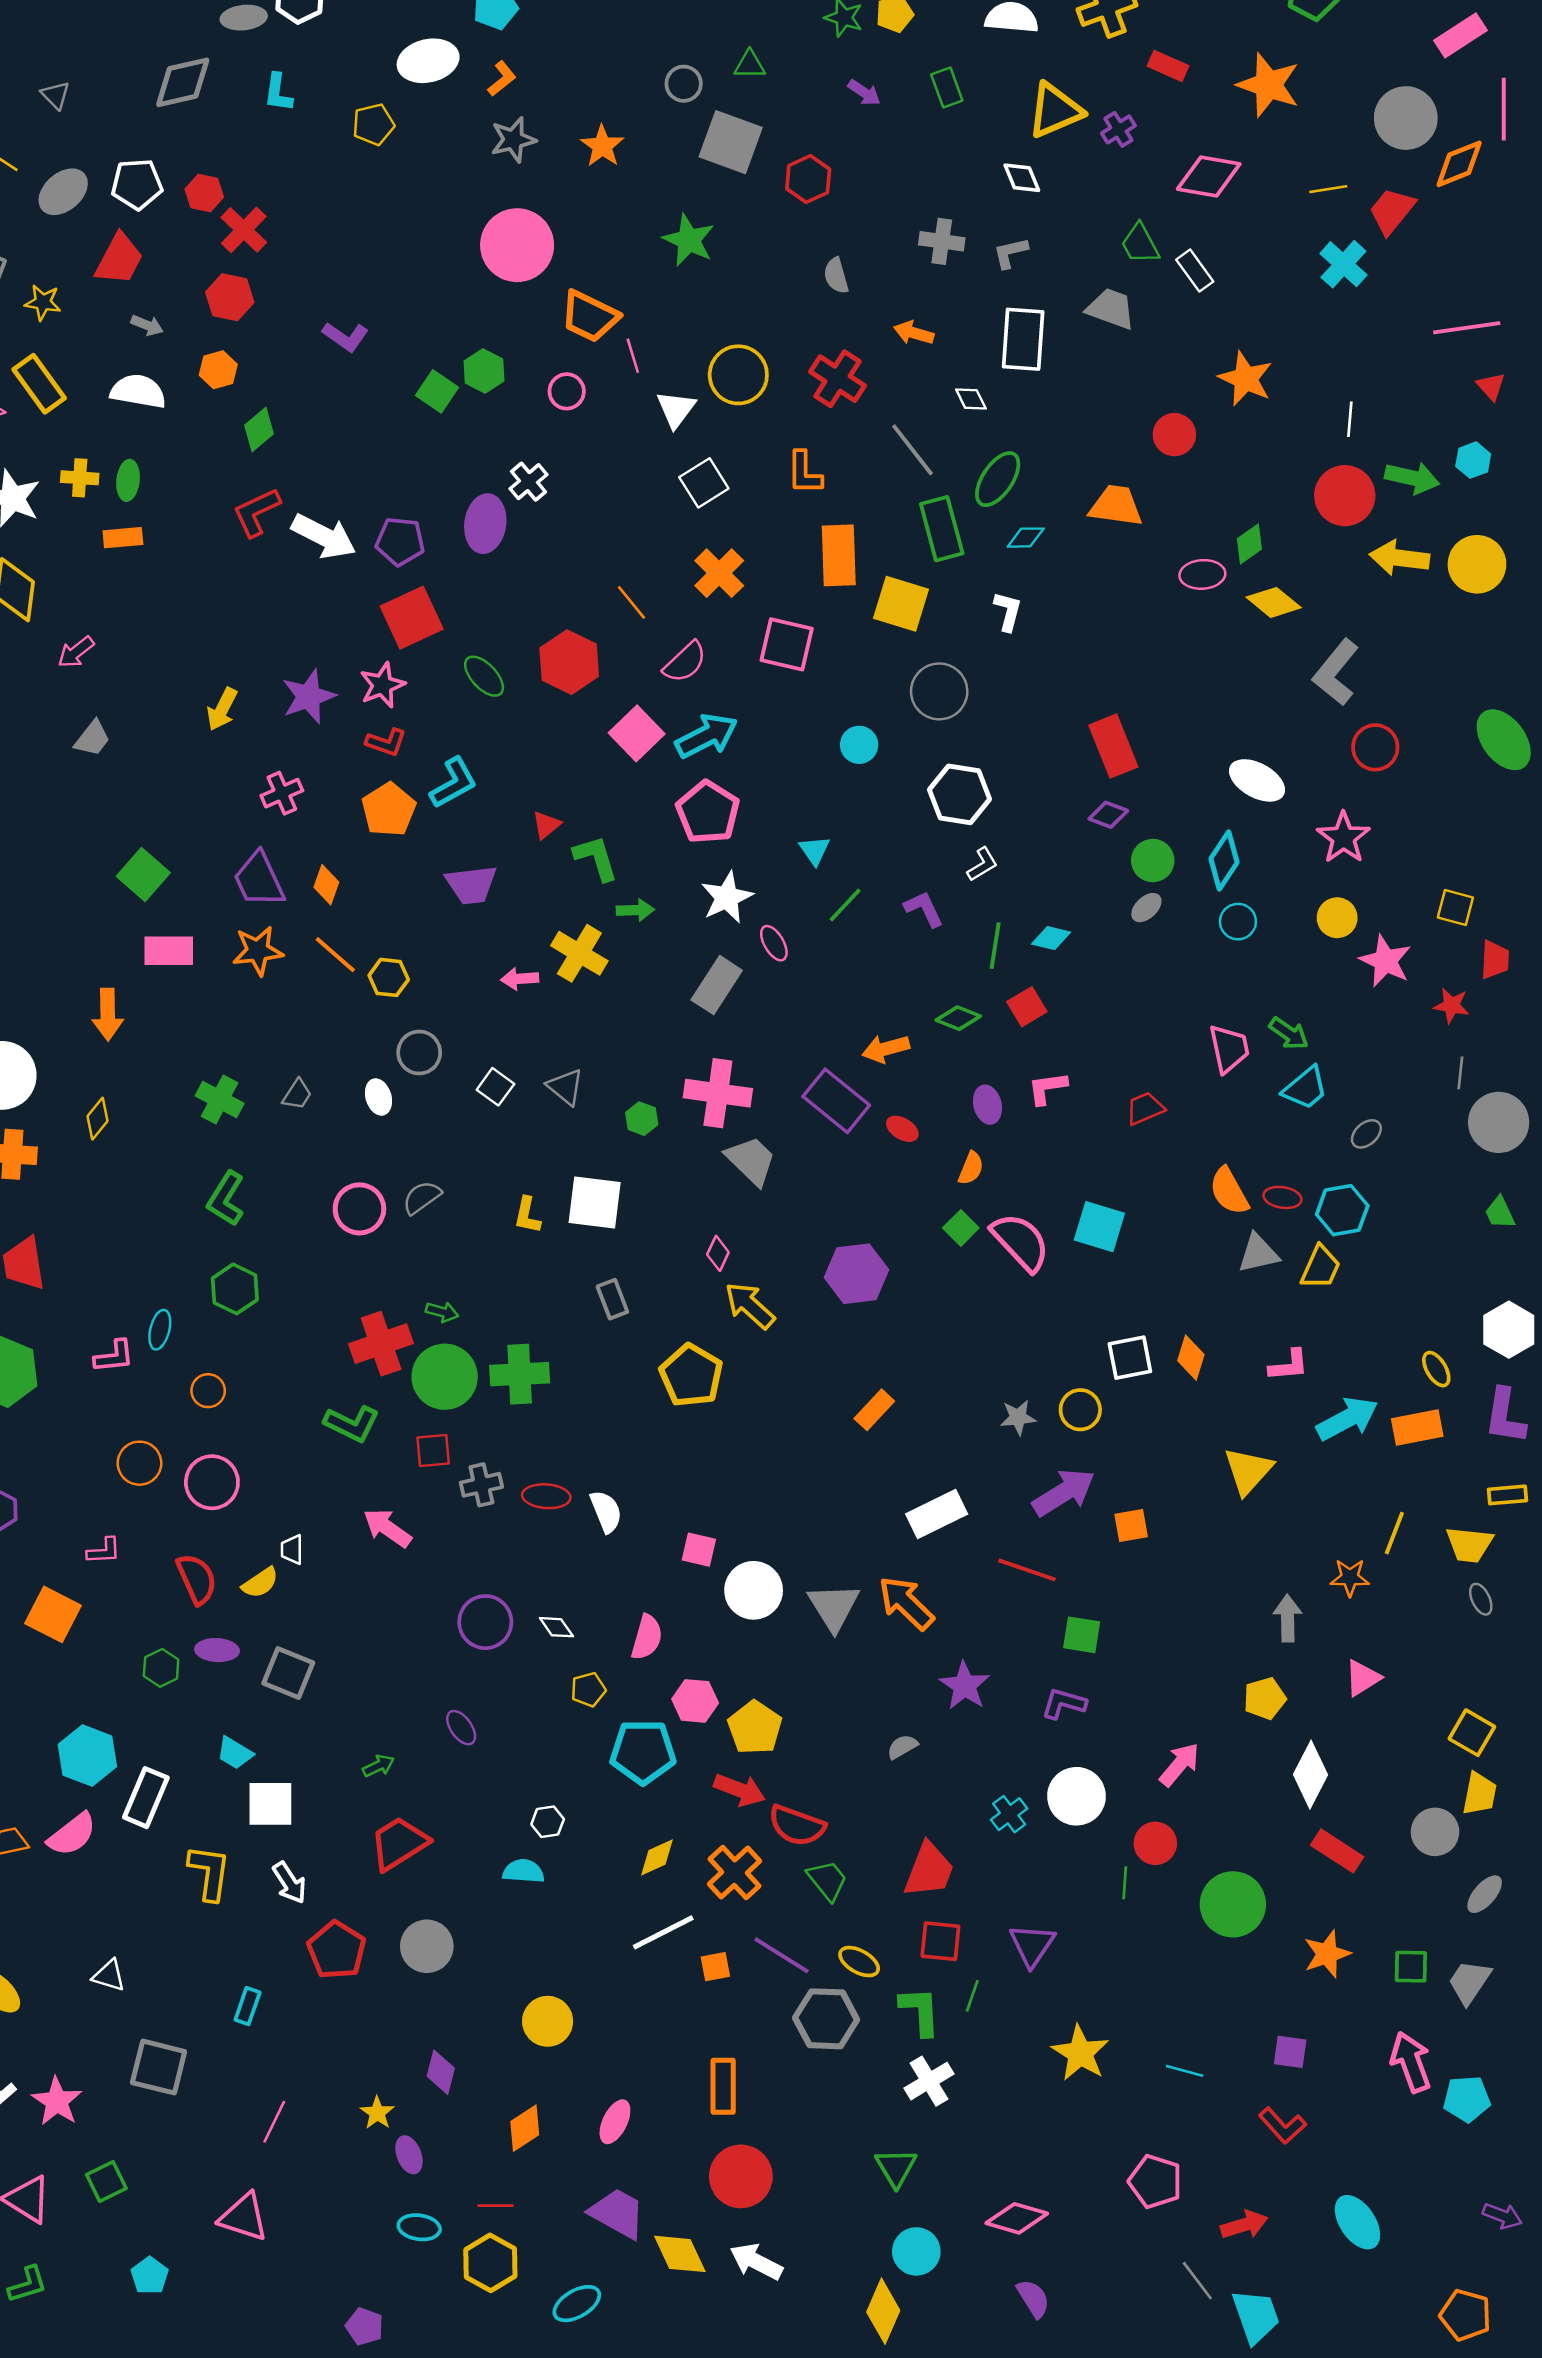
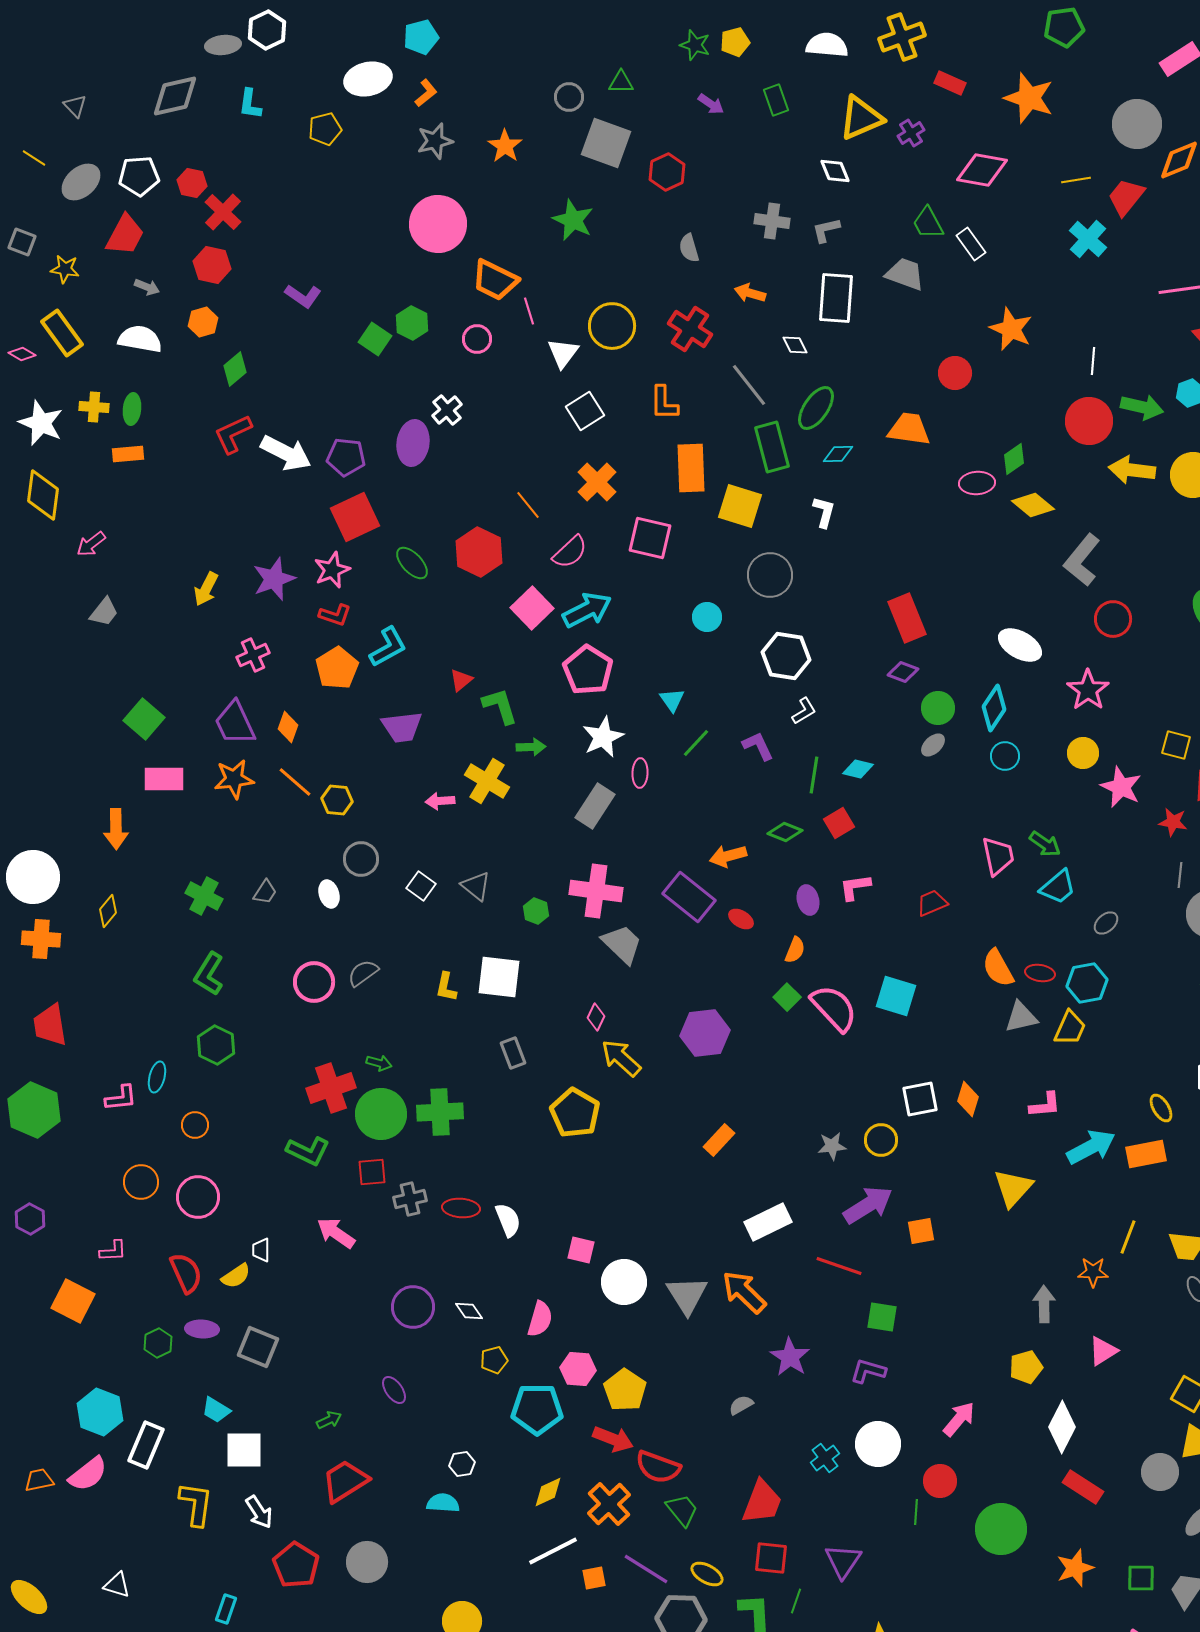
pink ellipse: (774, 943) -> (640, 773), turned 32

